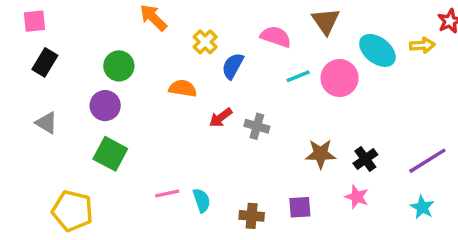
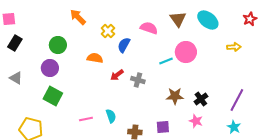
yellow arrow: (422, 45) -> (234, 47), moved
cyan ellipse: (377, 50) -> (208, 20), moved
cyan line: (298, 76) -> (166, 61), moved
purple line: (427, 161) -> (237, 100), turned -30
cyan semicircle: (202, 200) -> (111, 116), moved

